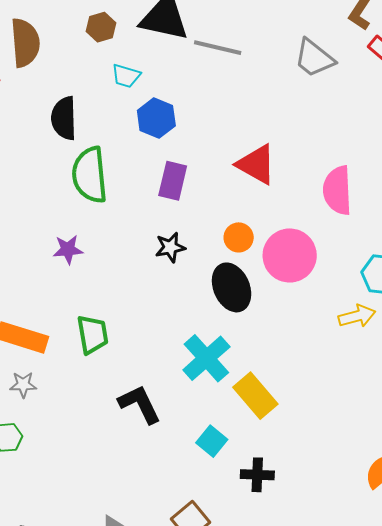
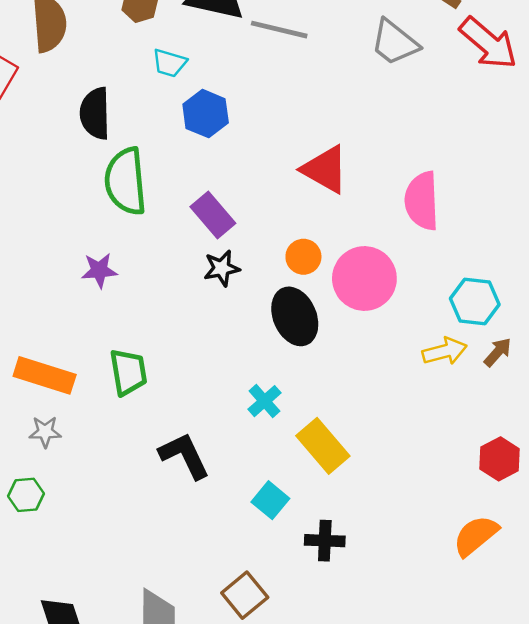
purple rectangle: (173, 181) -> (213, 215), moved, turned -54
cyan cross: (206, 358) -> (264, 401), size x0.6

